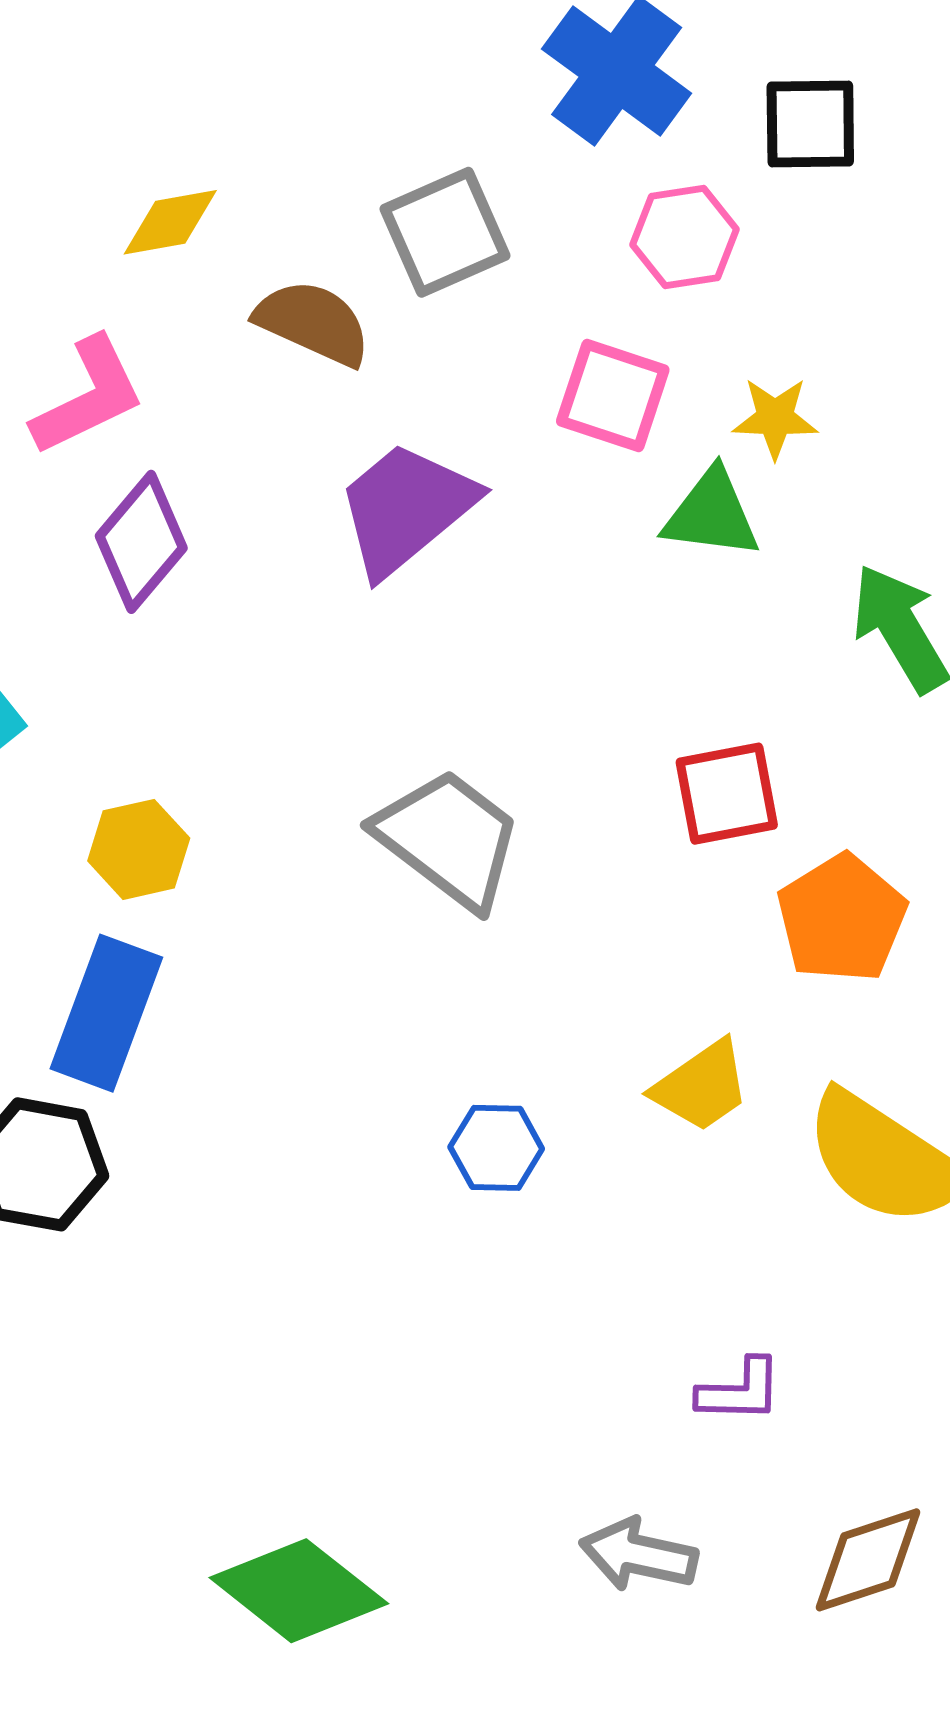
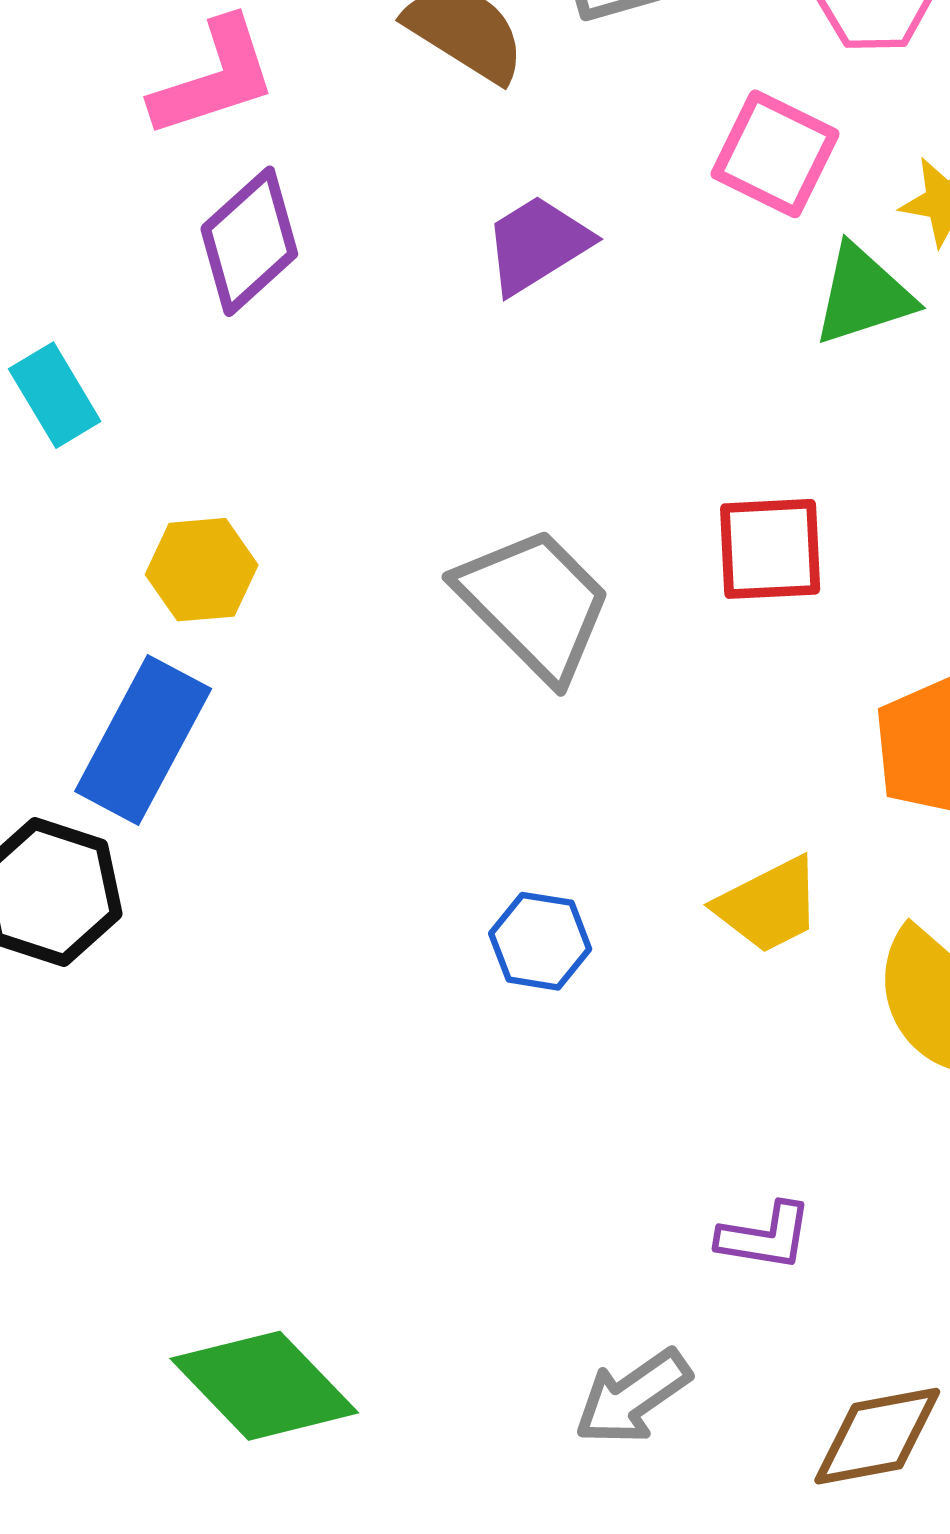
purple trapezoid: (406, 508) -> (537, 244), size x0.7
green triangle: (712, 514) -> (863, 295), turned -33
red square: (727, 794) -> (770, 549), moved
gray arrow: (638, 1555) -> (633, 1397), turned -55

